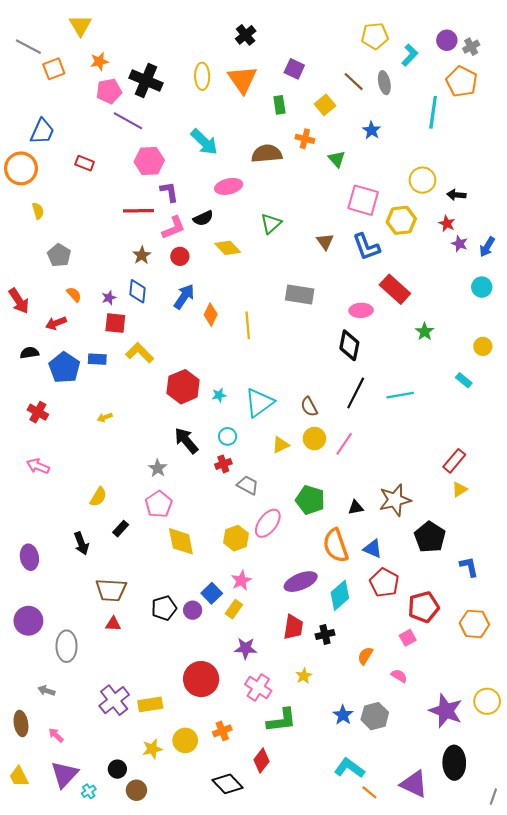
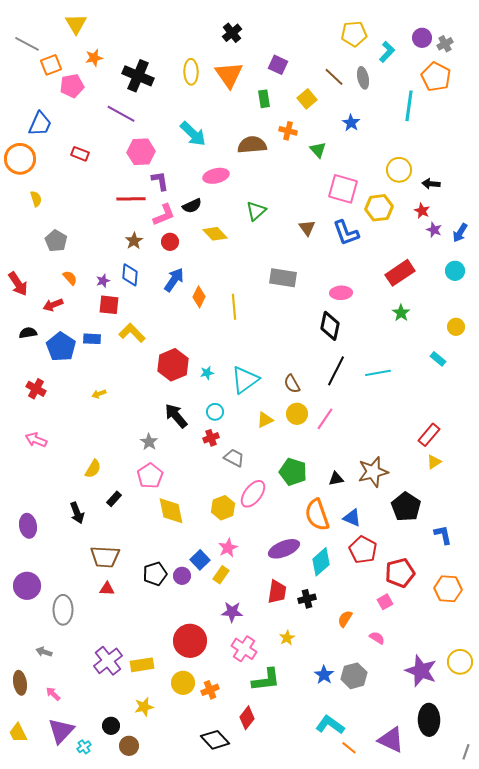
pink pentagon: (109, 91) -> (72, 86), moved
red rectangle: (395, 289) -> (400, 273), moved, turned -76
yellow circle: (185, 740) -> (183, 683), moved

